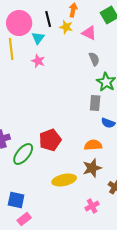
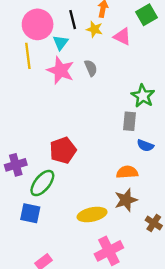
gray semicircle: (94, 59) -> (91, 68), moved
pink star: (38, 61) -> (61, 70), size x1.6
red pentagon: (50, 140) -> (63, 150), moved
blue square: (16, 200) -> (30, 213), moved
pink cross: (92, 206) -> (109, 251), moved, size x1.6

